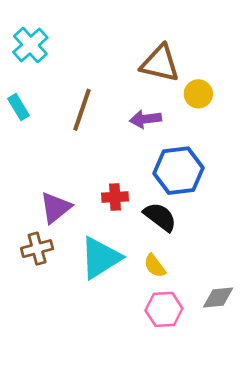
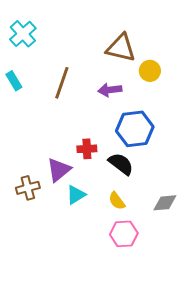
purple triangle: (56, 208) -> (59, 170), moved
cyan triangle: (100, 258) -> (76, 195), size x0.6
gray diamond: (218, 298) -> (165, 203), moved

